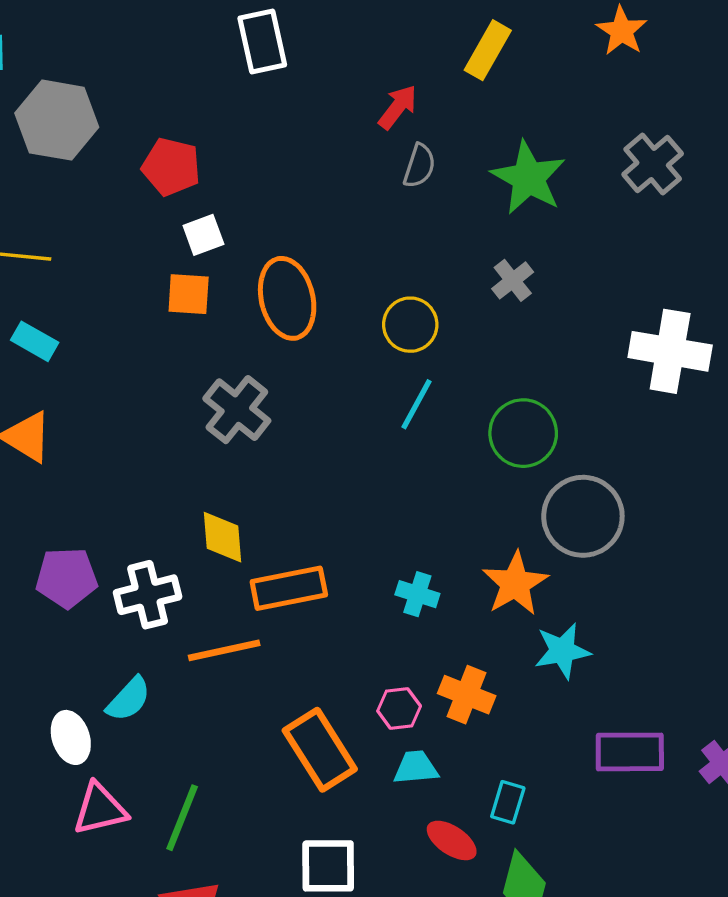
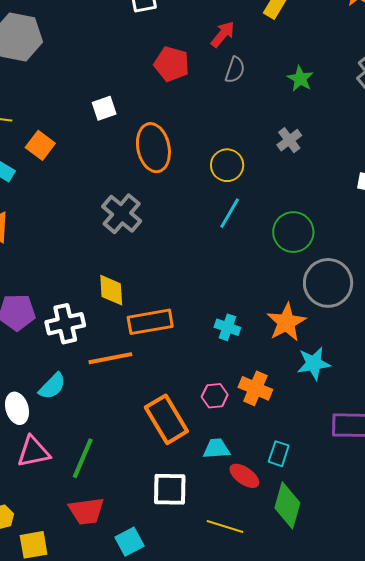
red pentagon: (171, 167) -> (172, 64), moved
green star: (528, 178) -> (300, 79), size x0.6
orange square: (189, 294) -> (40, 145), moved, turned 32
cyan trapezoid: (416, 768) -> (216, 449), moved

